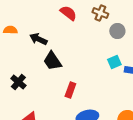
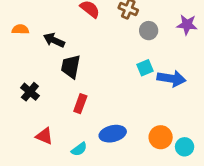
black trapezoid: (52, 61) -> (71, 67), turned 45
red rectangle: (70, 90) -> (80, 104), moved

